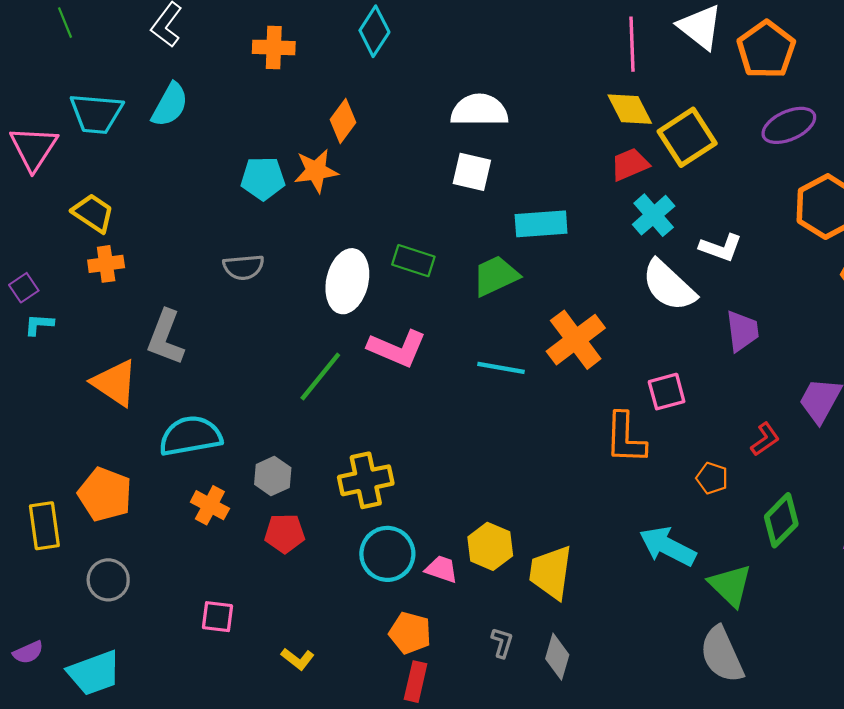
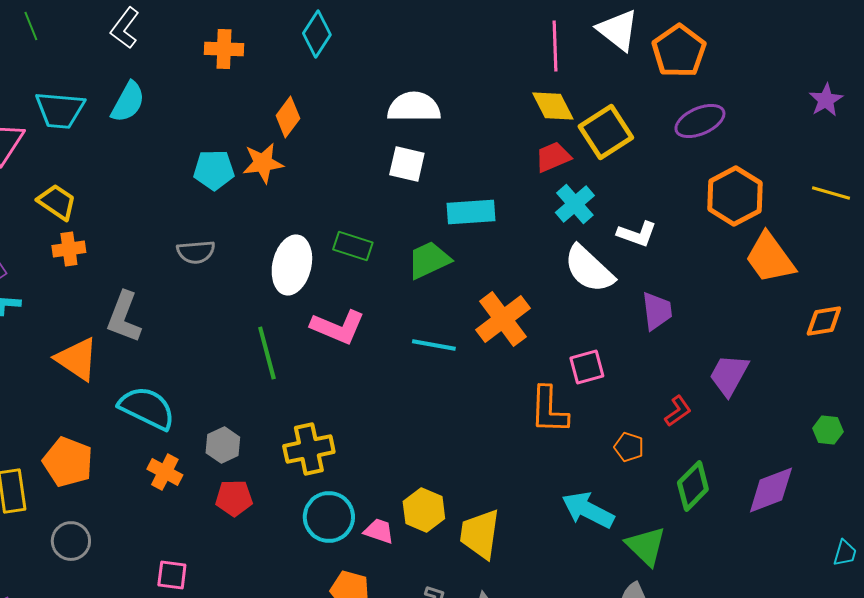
green line: (320, 376) -> (267, 353), turned -54
cyan semicircle: (190, 436) -> (147, 408), turned 36

